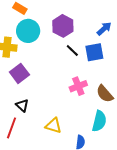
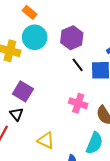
purple square: (19, 73) -> (23, 91), moved, turned -30
pink cross: (78, 86) -> (78, 103), turned 30

